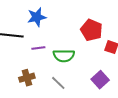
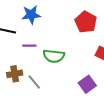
red pentagon: (91, 30) -> (86, 22), moved
gray line: (58, 83) -> (34, 82), moved

